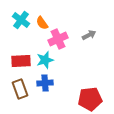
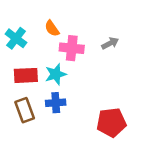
cyan cross: (21, 20) -> (16, 38), moved
pink cross: (58, 39) -> (72, 48), turned 30

